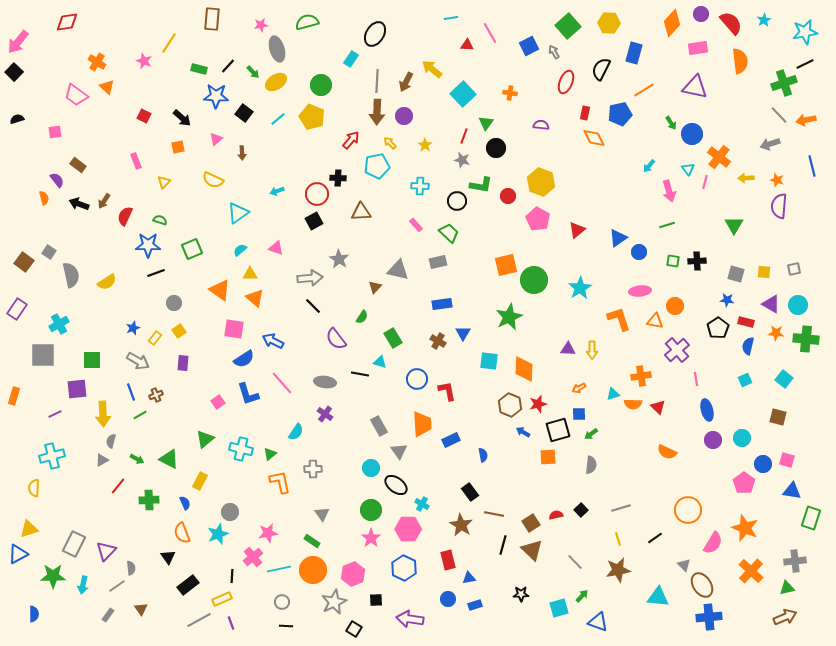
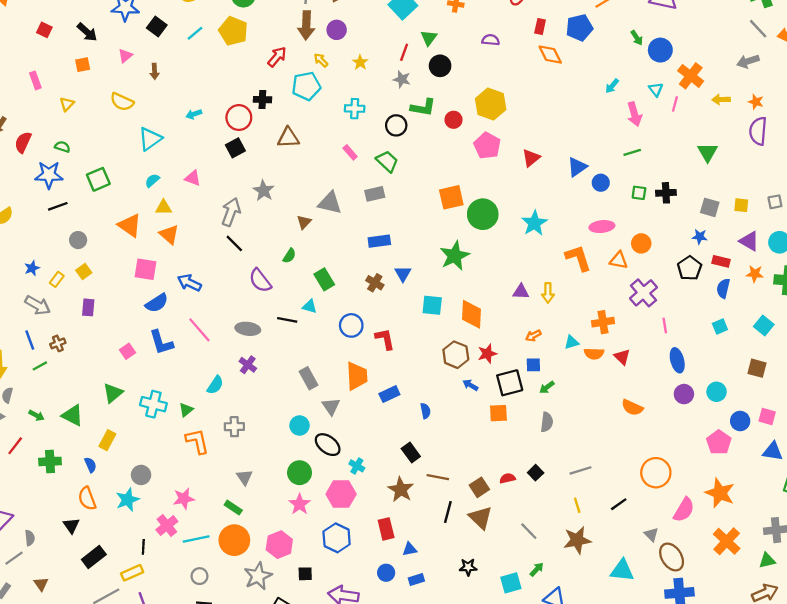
gray arrow: (310, 278) -> (231, 212), turned -65

